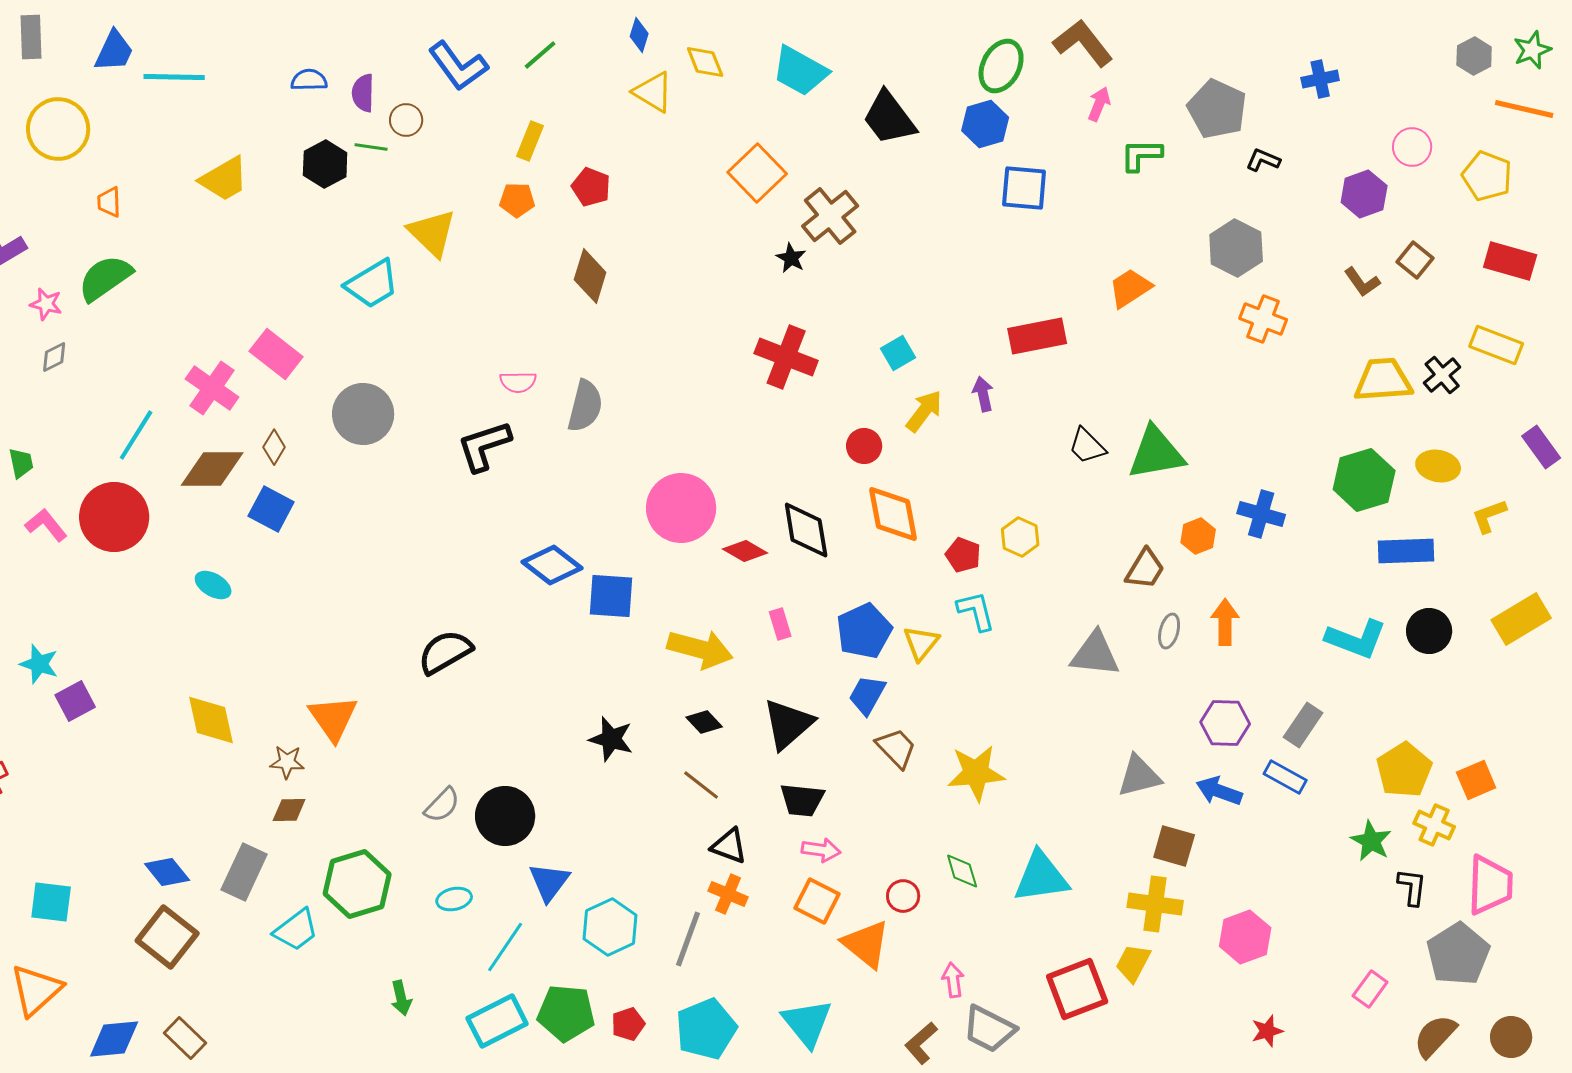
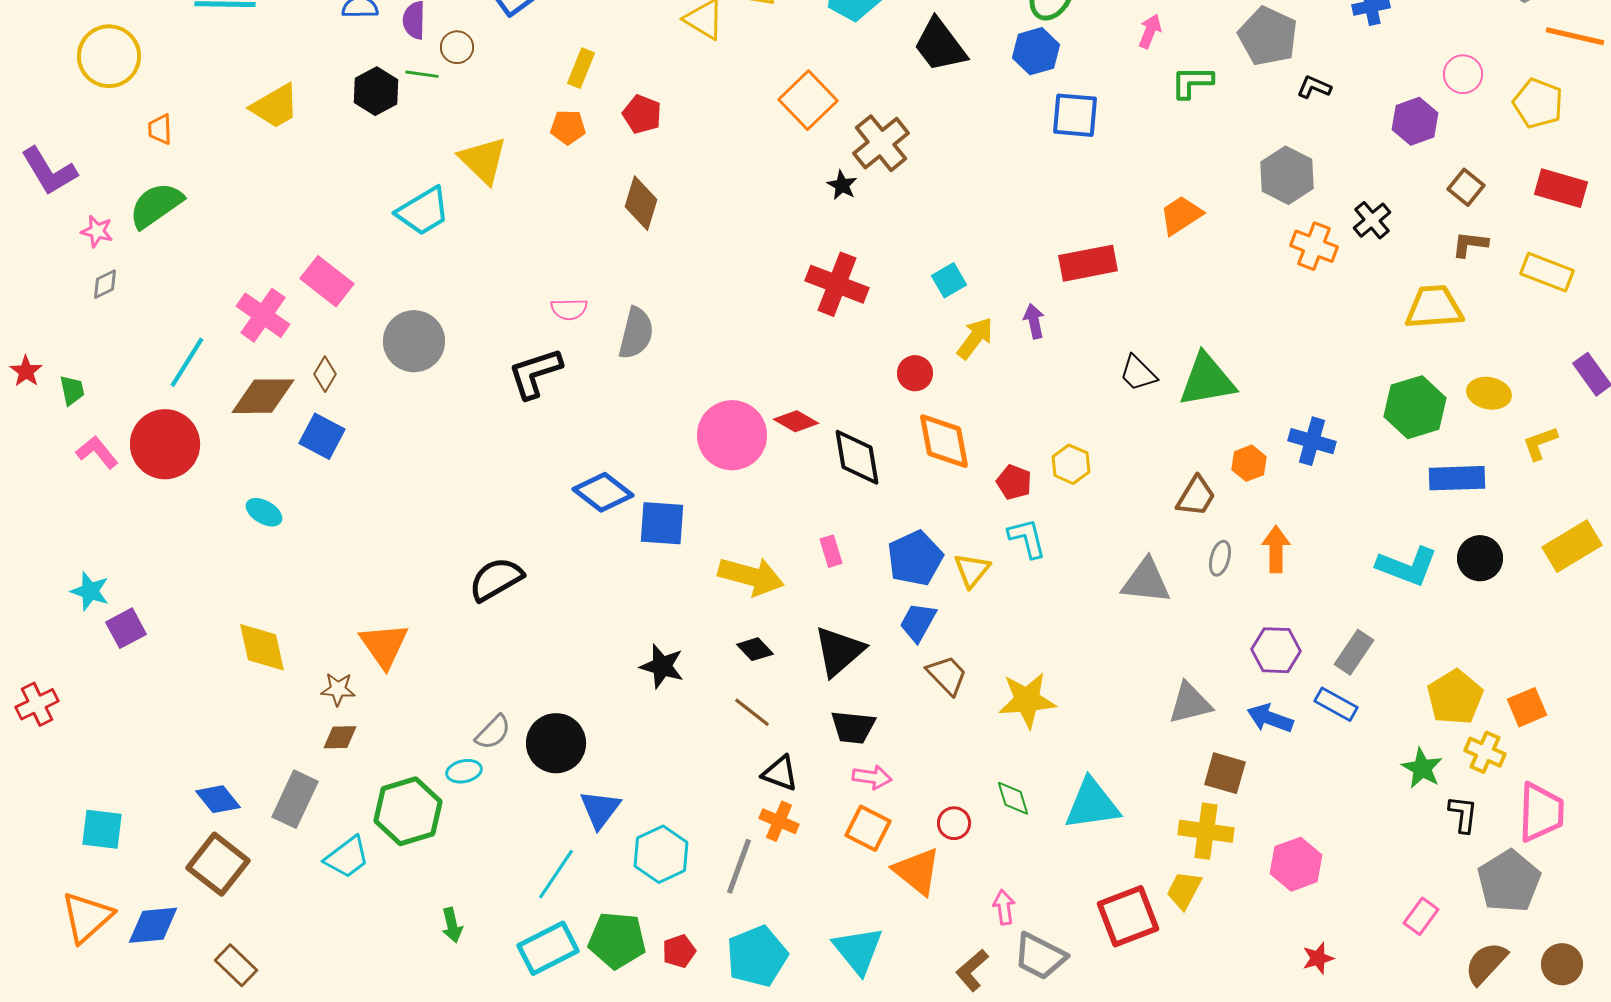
brown L-shape: (1362, 282) -> (1470, 244), moved, turned 132
black cross: (1442, 375) -> (1372, 220), moved
red diamond: (745, 551) -> (796, 421), moved
cyan ellipse: (454, 899) -> (464, 771), moved
blue diamond: (114, 1039) -> (153, 925), moved

